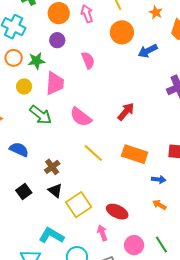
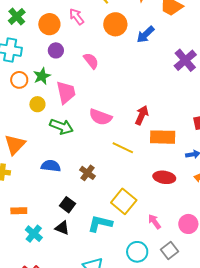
red arrow: (126, 112) -> (142, 115), moved
black triangle: (55, 190) -> (62, 228), moved
red ellipse: (117, 212) -> (164, 177), moved
cyan L-shape: (51, 235) -> (100, 224), moved

